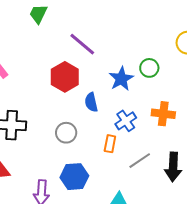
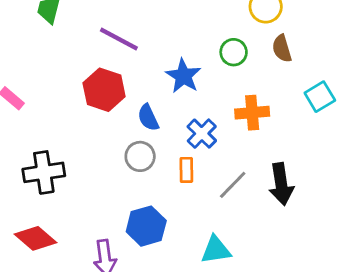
green circle: (149, 68) -> (234, 52), moved
gray circle: (66, 133) -> (140, 156), moved

